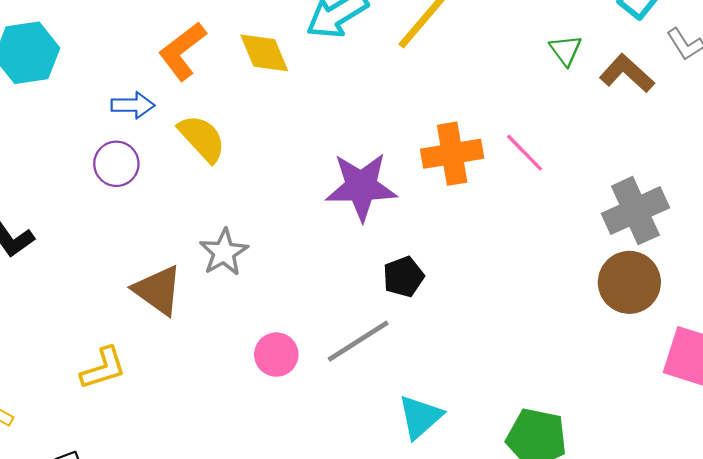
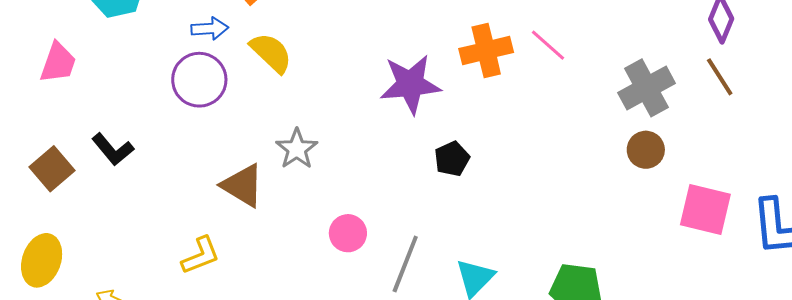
purple circle: (116, 164) -> (199, 80), size x1.4
brown circle: (629, 282) -> (646, 150), size x0.7
gray line: (358, 341) -> (405, 264), moved, turned -32

